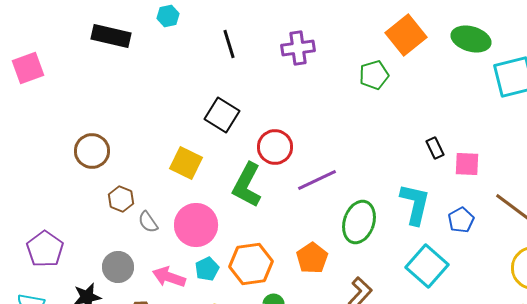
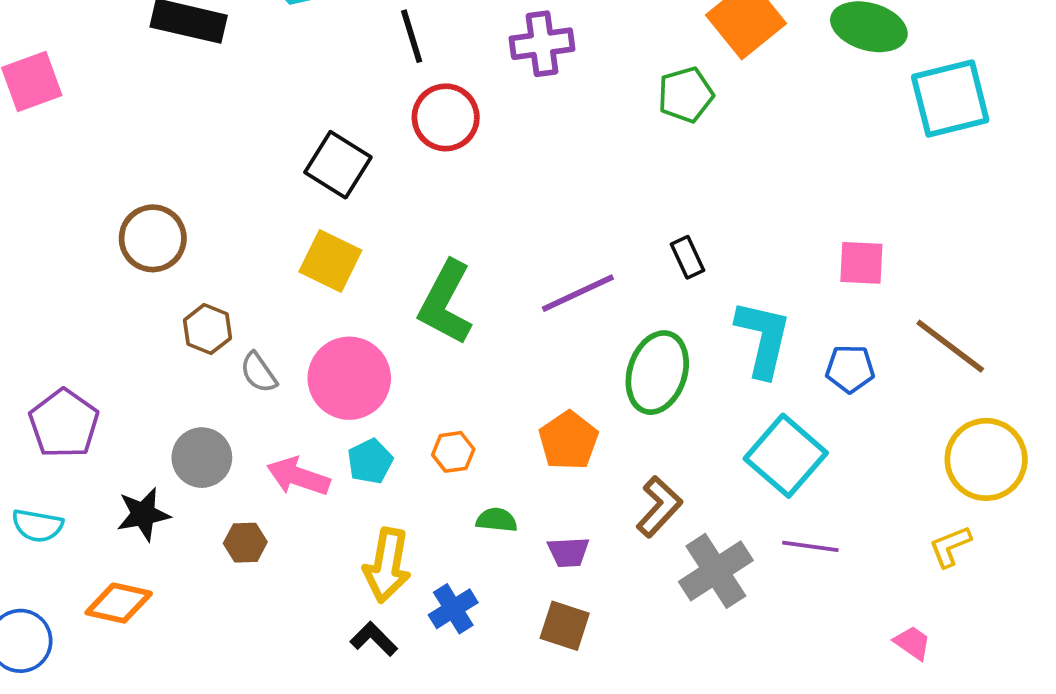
black square: (222, 115) -> (338, 165), moved
red circle: (275, 147) -> (446, 117), moved
black rectangle: (435, 148) -> (688, 257), moved
blue pentagon: (461, 220) -> (850, 369), turned 30
orange hexagon: (251, 264) -> (453, 452), size x0.5

